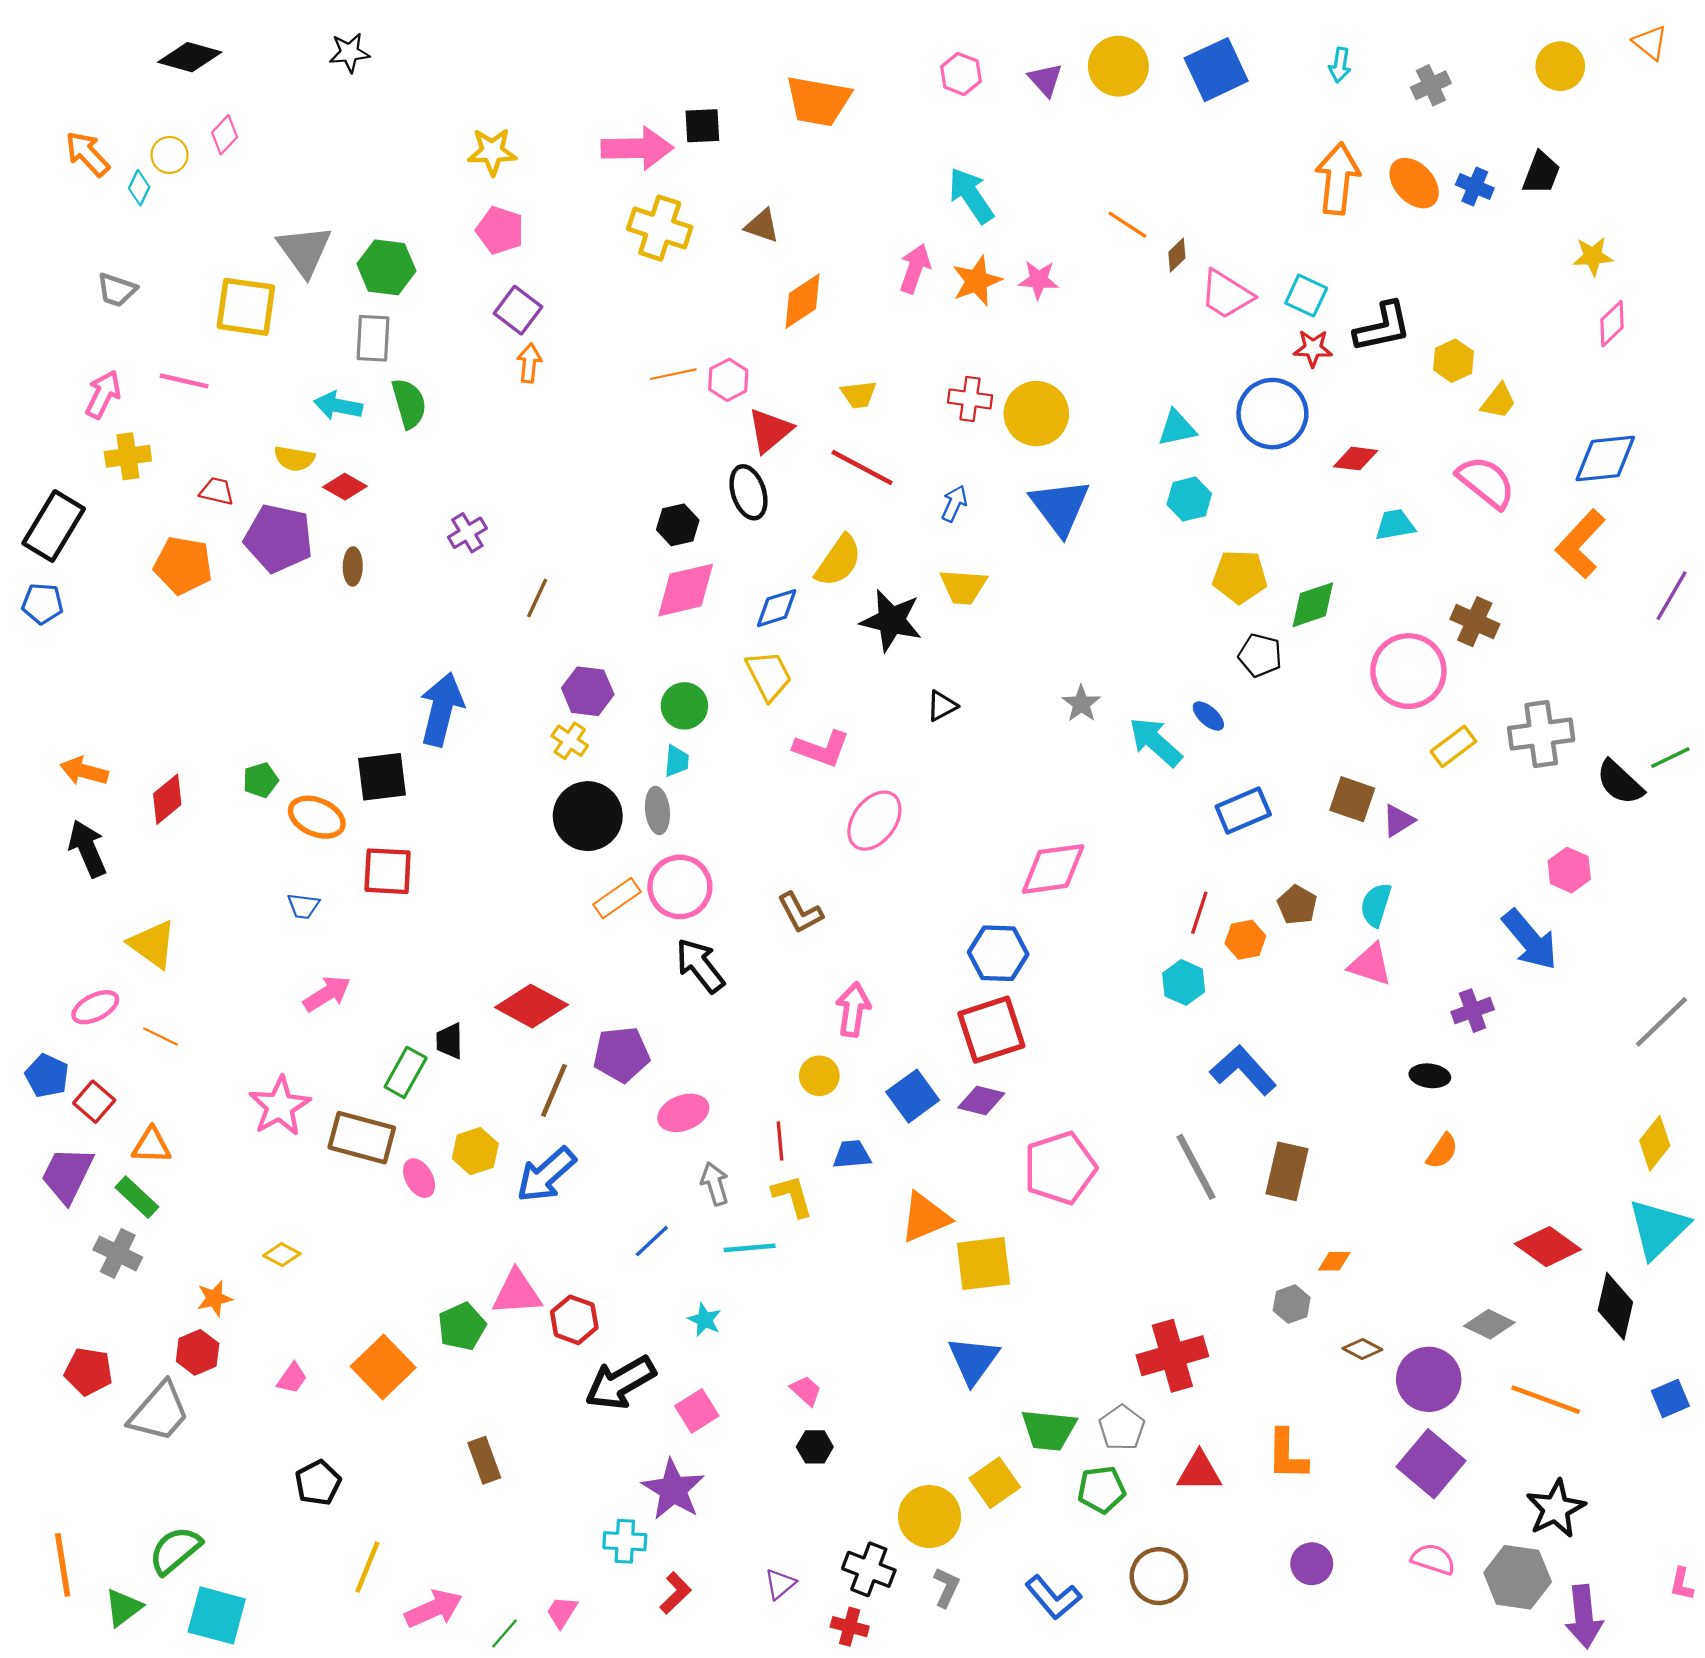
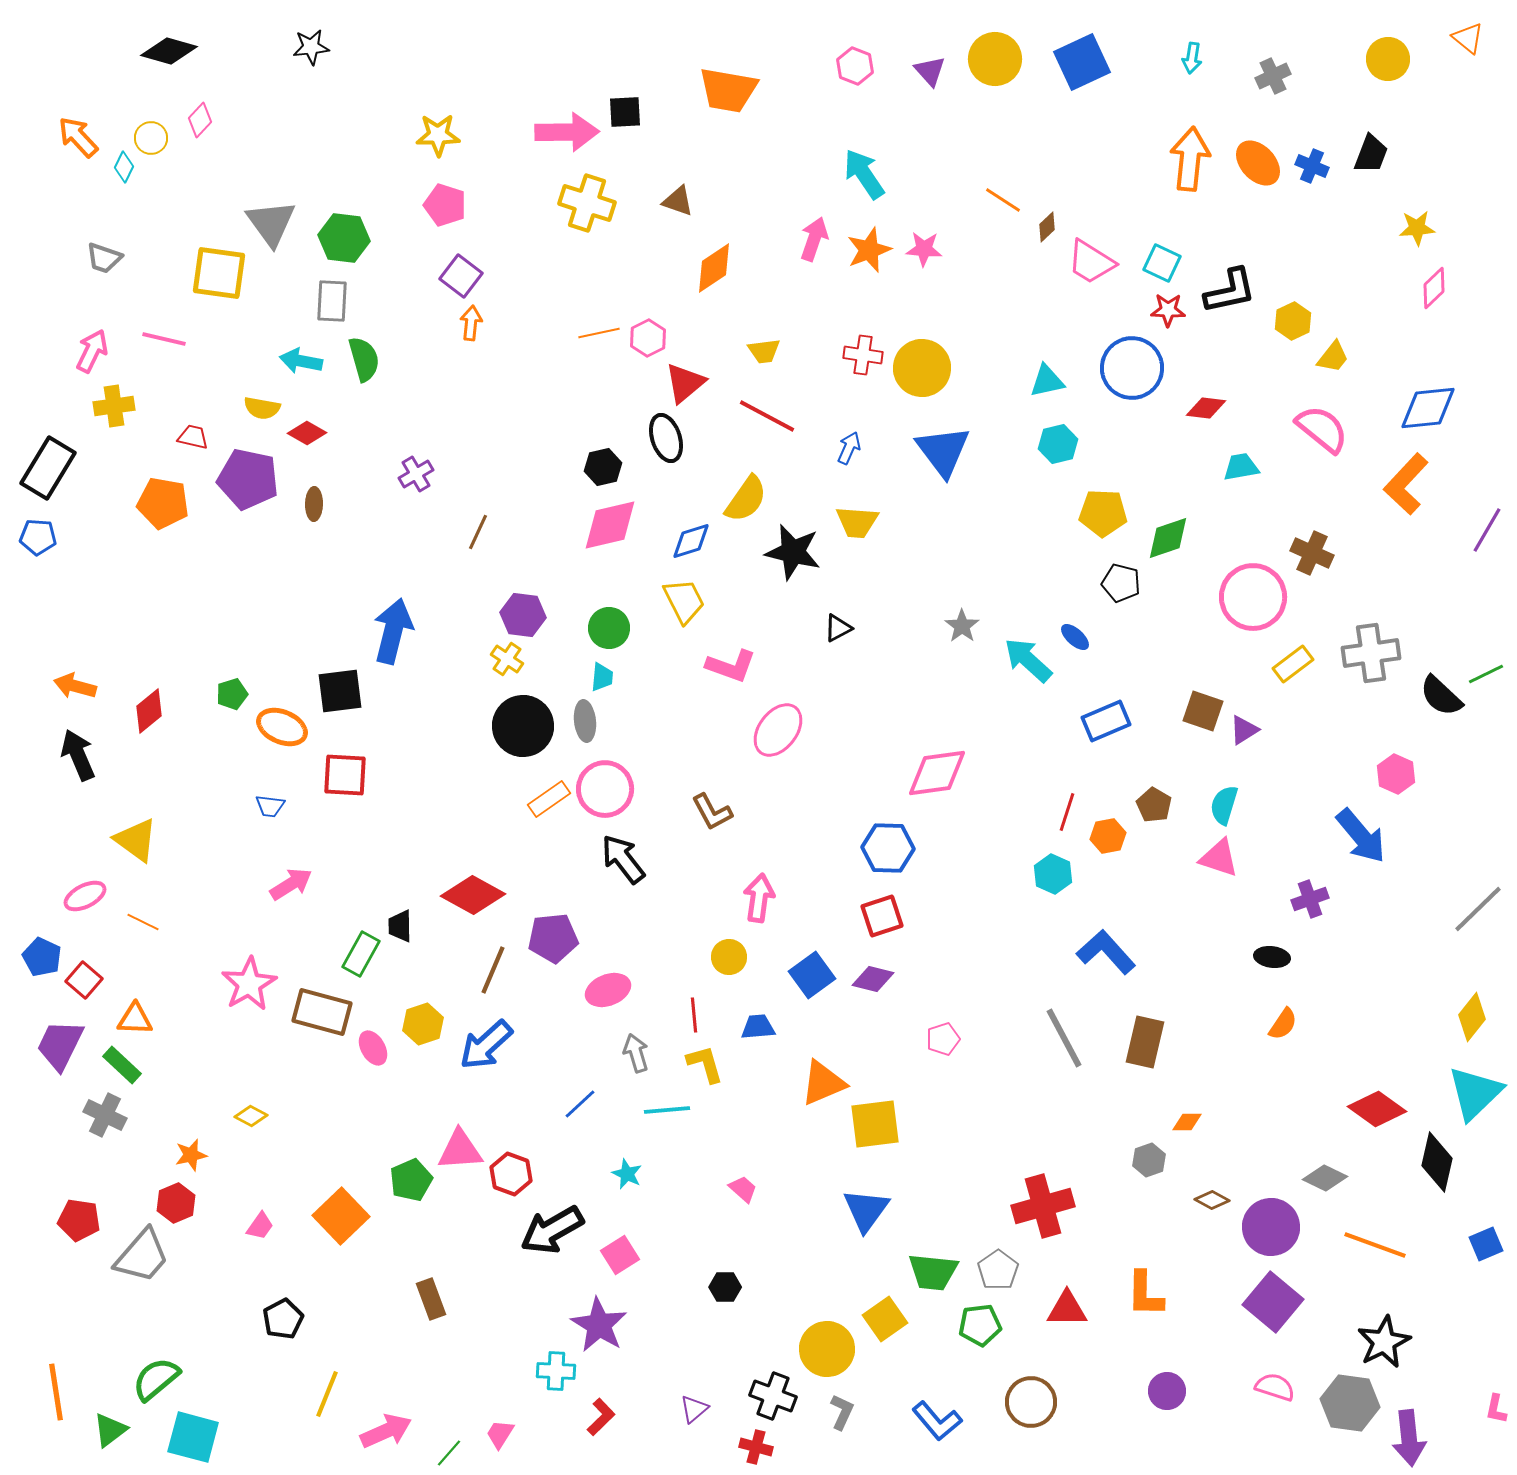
red square: (991, 1030) -> (882, 916), size x0.7
pink pentagon: (1060, 1168) -> (943, 1039), size x0.5
pink trapezoid: (806, 1391) -> (743, 1189), moved

